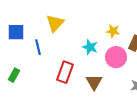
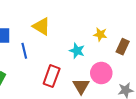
yellow triangle: (55, 23) -> (41, 26), turned -42
pink circle: (116, 57) -> (101, 73), moved

